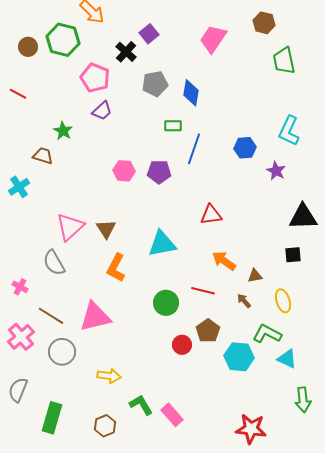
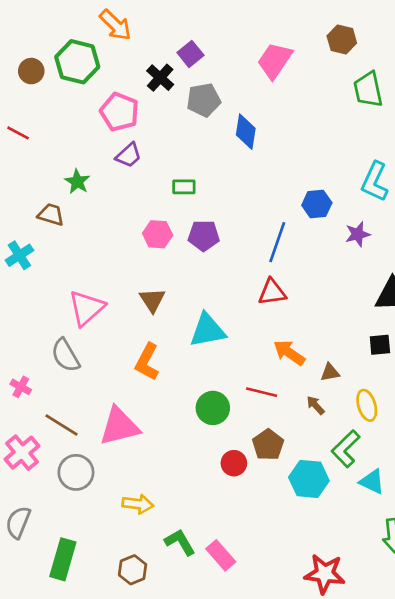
gray pentagon: (155, 84) -> (204, 100), moved
green rectangle: (173, 126) -> (184, 187), moved
blue line: (194, 149) -> (277, 242), moved
purple star: (276, 171) -> (358, 234), turned 30
brown triangle: (106, 229) -> (152, 300), moved
green L-shape: (267, 334) -> (346, 449), turned -72

